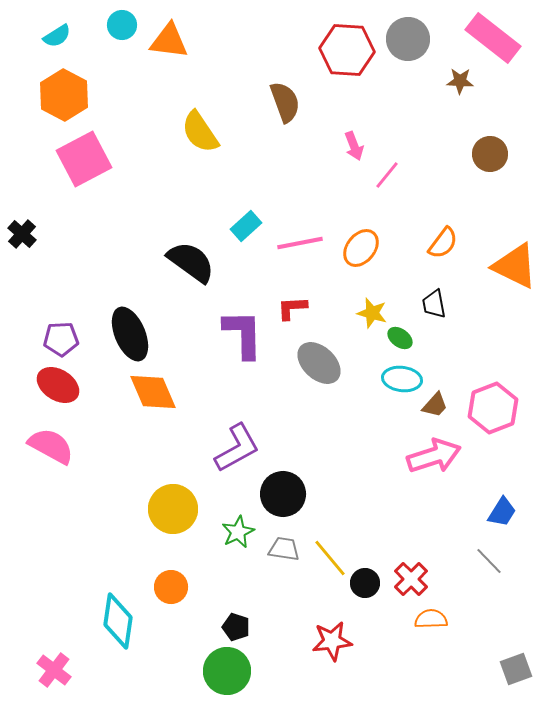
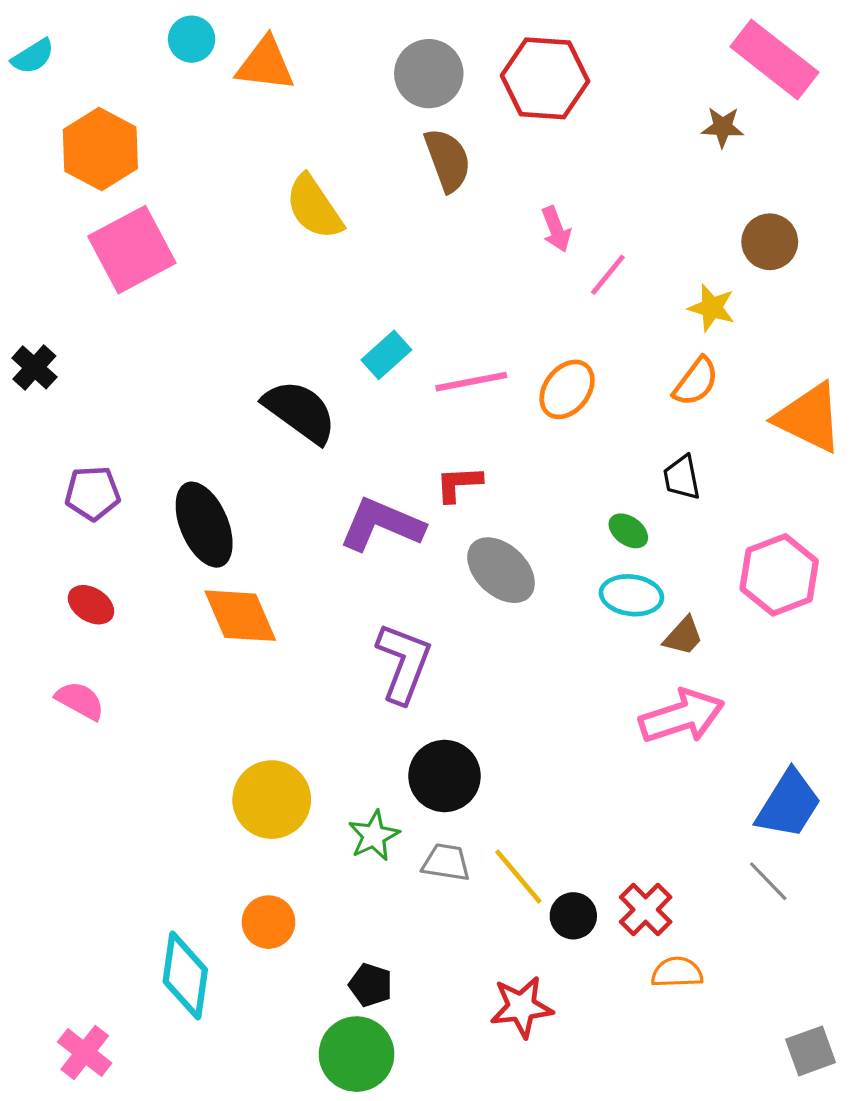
cyan semicircle: (57, 36) -> (33, 56), moved
gray circle: (408, 39) -> (429, 74), moved
yellow star: (372, 313) -> (712, 308), moved
purple L-shape: (243, 334) -> (382, 525), turned -66
purple pentagon: (61, 339) -> (93, 493), moved
red ellipse: (58, 385) -> (91, 605), size x0.7
pink hexagon: (493, 408) -> (779, 575), moved
pink semicircle: (51, 446) -> (80, 701), size x0.7
purple L-shape: (237, 448) -> (404, 663), moved, turned -40
blue trapezoid: (502, 512) -> (789, 804), size x1.5

